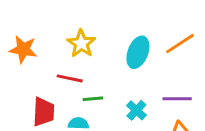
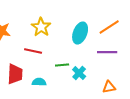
green line: (93, 99) -> (62, 65), moved
purple line: (177, 99) -> (107, 52), moved

